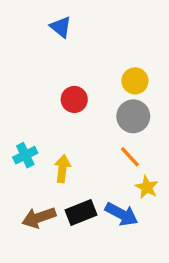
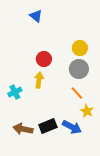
yellow arrow: (62, 169) -> (39, 80), moved
brown arrow: (39, 218) -> (23, 129), turned 30

